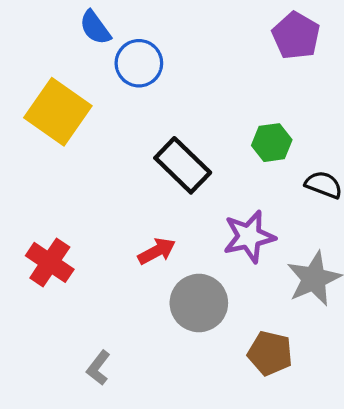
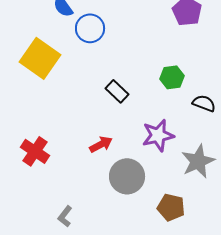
black rectangle: (183, 165) -> (117, 91), size x0.7

